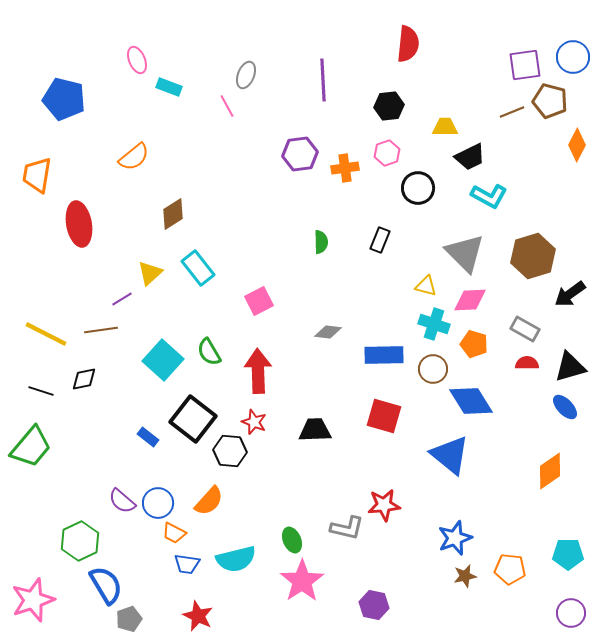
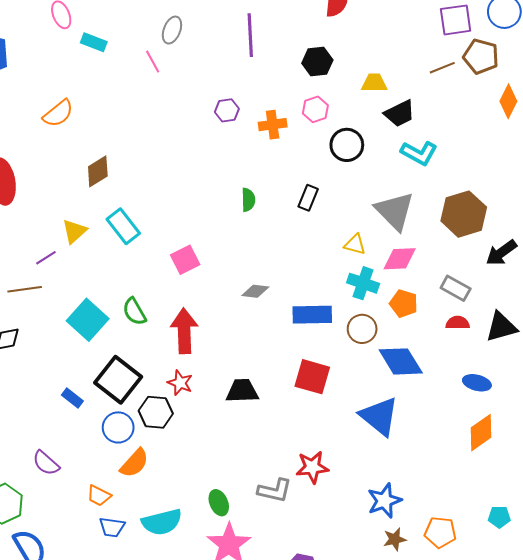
purple hexagon: (300, 154) -> (227, 110), size x0.7
blue ellipse: (565, 407) -> (477, 383), moved, turned -32
blue circle: (158, 503) -> (118, 427), moved
cyan pentagon: (568, 554) -> (499, 517), size x0.7

